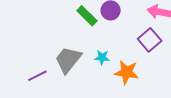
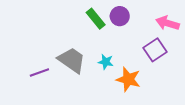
gray trapezoid: (68, 60) -> (72, 60), turned 80

